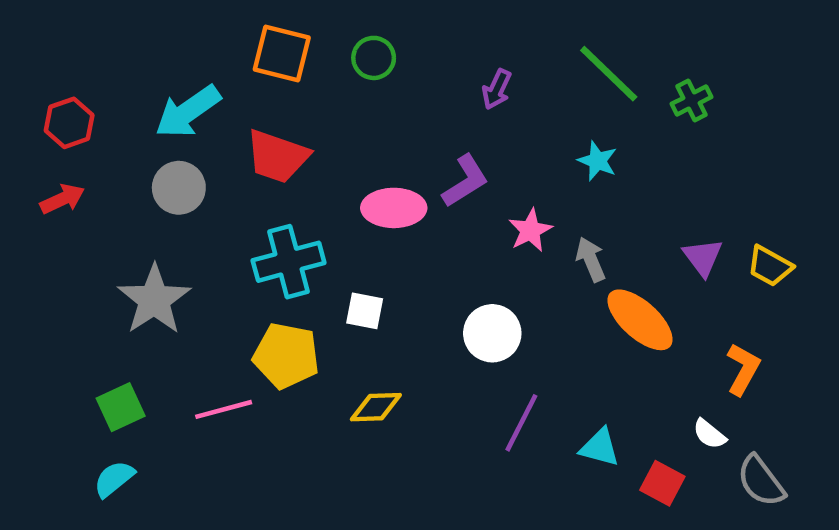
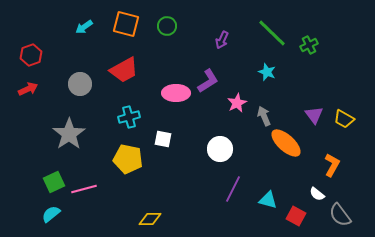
cyan arrow: (188, 112) -> (84, 27), moved, size x0.6
red trapezoid: (277, 156) -> (124, 70), turned -48
cyan cross: (289, 262) -> (129, 117), size x0.7
yellow diamond: (376, 407) -> (150, 219), moved
pink line: (224, 409) -> (84, 189), moved

